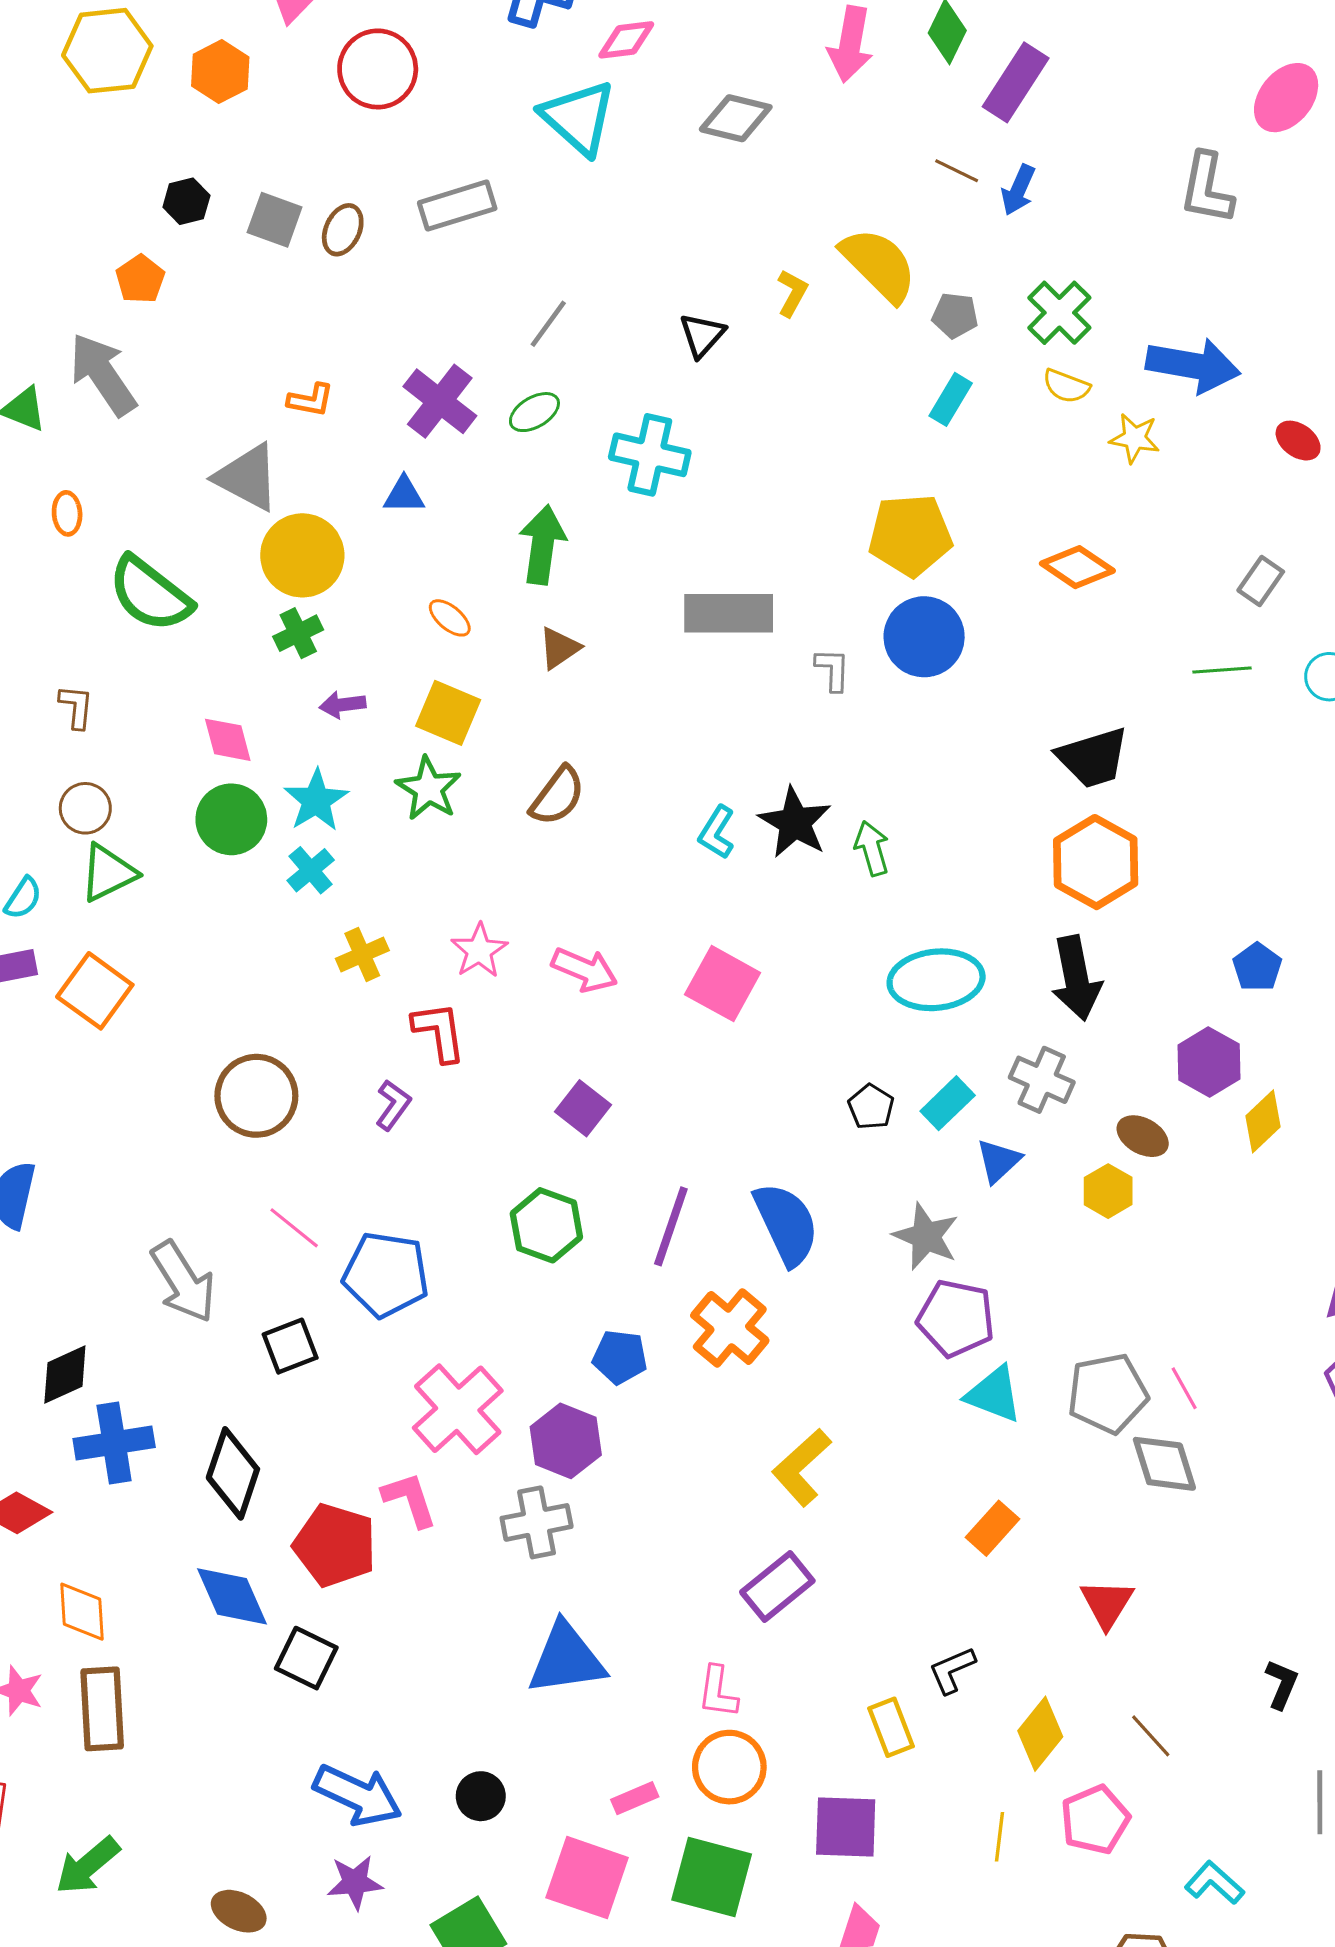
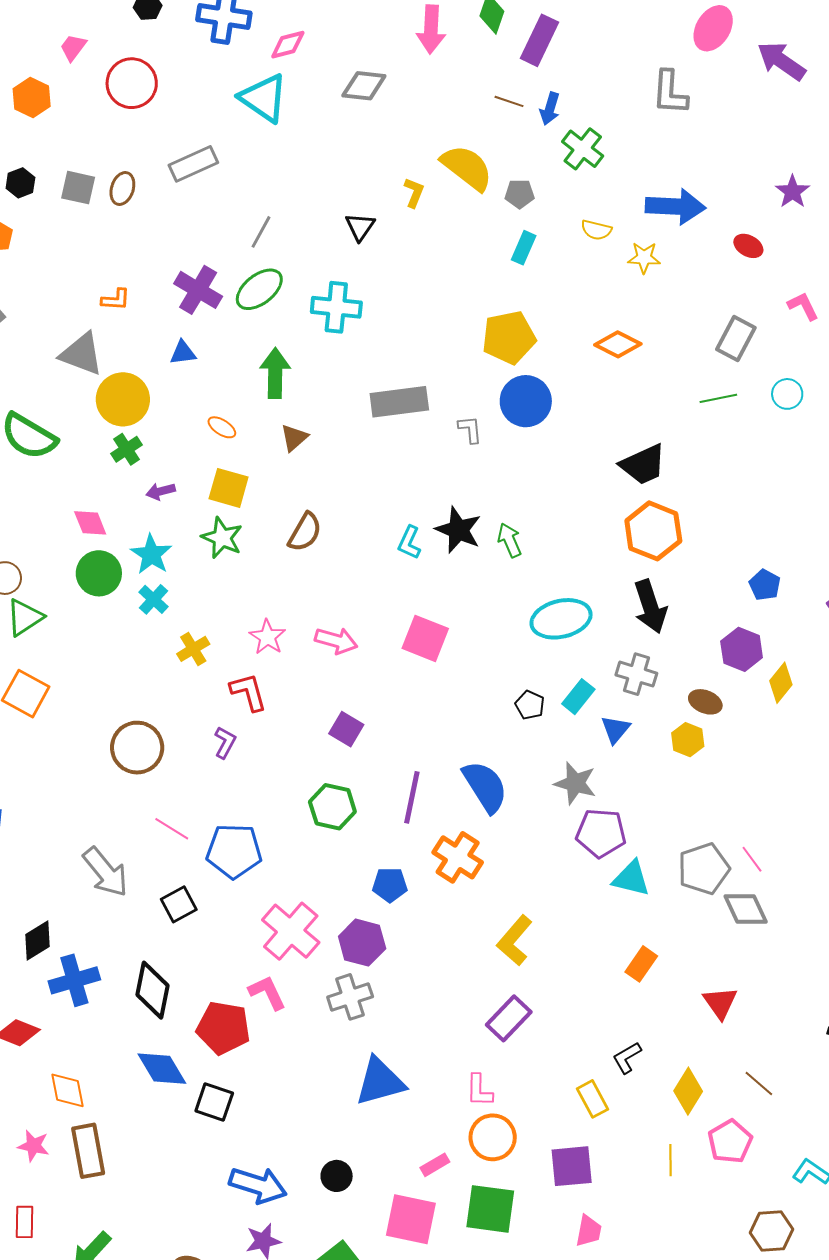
green cross: (1059, 313) -> (583, 149), moved
green ellipse: (534, 412) -> (259, 289), size x1.5
gray rectangle: (1261, 581) -> (736, 338), size x1.4

